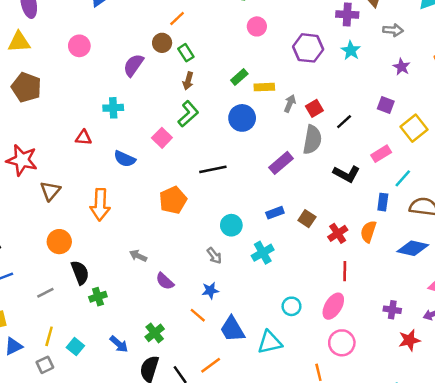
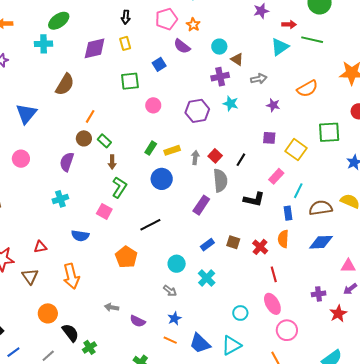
red triangle: (83, 138) -> (40, 247), moved
pink ellipse: (333, 306) -> (272, 304), turned -45

